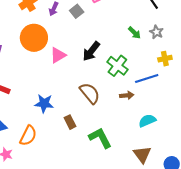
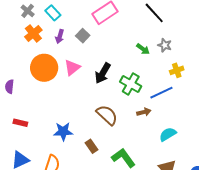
pink triangle: (58, 55) -> (72, 68), moved

